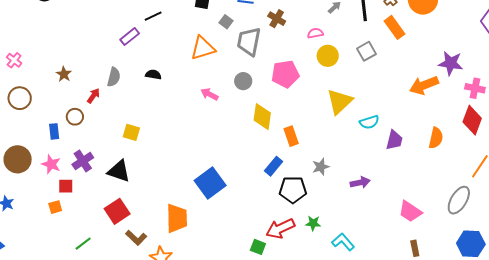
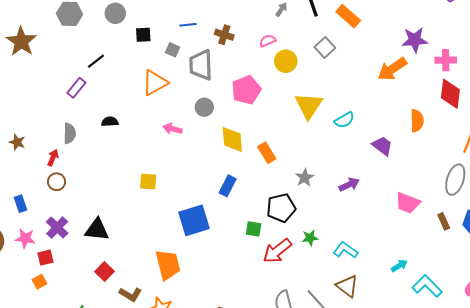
brown circle: (75, 117) -> (57, 182), moved
yellow square: (131, 132) -> (148, 182), moved
purple trapezoid: (394, 140) -> (382, 146), moved, turned -55
blue rectangle: (273, 166) -> (228, 186), moved
blue square: (210, 183) -> (194, 220), turned 32
red square: (117, 211) -> (105, 272), size x0.7
green square: (258, 247) -> (254, 229), moved
brown rectangle: (415, 248) -> (444, 221), moved

